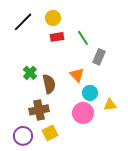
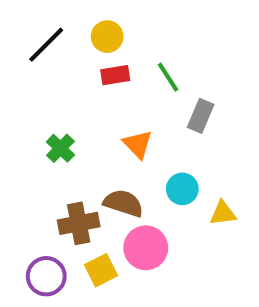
orange triangle: (77, 75) -> (138, 144), moved
brown semicircle: (49, 84) -> (123, 203), moved, turned -60
pink circle: (83, 113) -> (146, 248), moved

